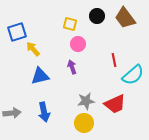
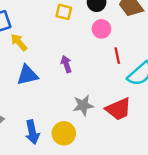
pink circle: (78, 44) -> (101, 29), moved
blue arrow: (44, 112) -> (32, 132), moved
yellow circle: (84, 123) -> (64, 133), moved

